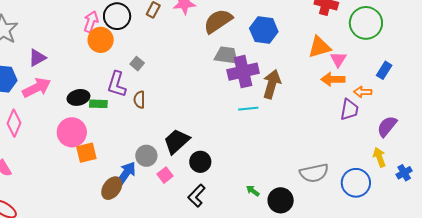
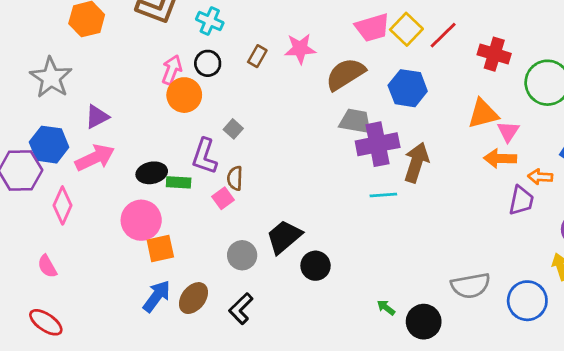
black circle: (117, 16) -> (208, 63), size x0.7
blue arrow: (126, 173) -> (157, 296), moved
pink square: (165, 175) -> (223, 198), moved
black L-shape: (197, 196) -> (241, 309), moved

